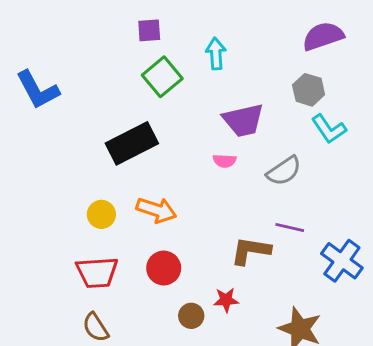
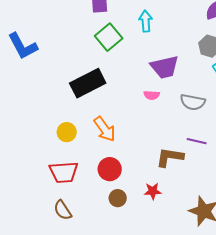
gray semicircle: (284, 171) -> (193, 102), turned 45
orange arrow: (156, 210) -> (105, 129), turned 36
brown circle: (191, 316) -> (118, 198), moved

